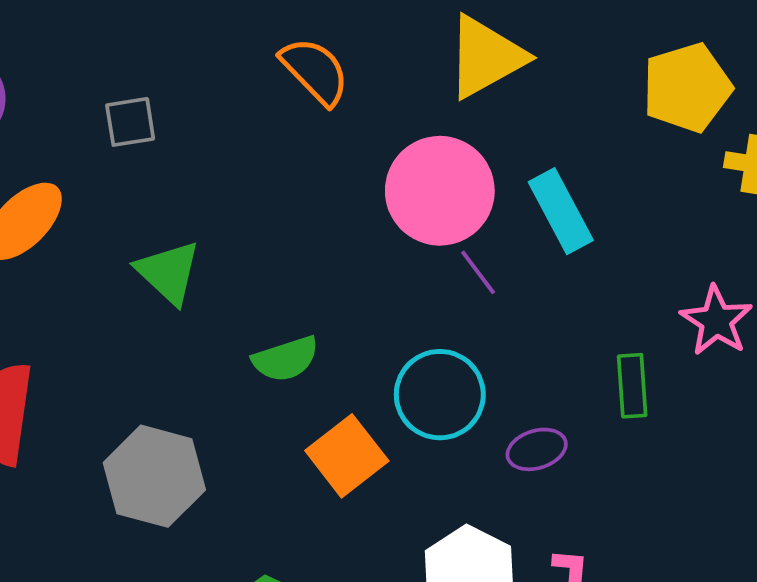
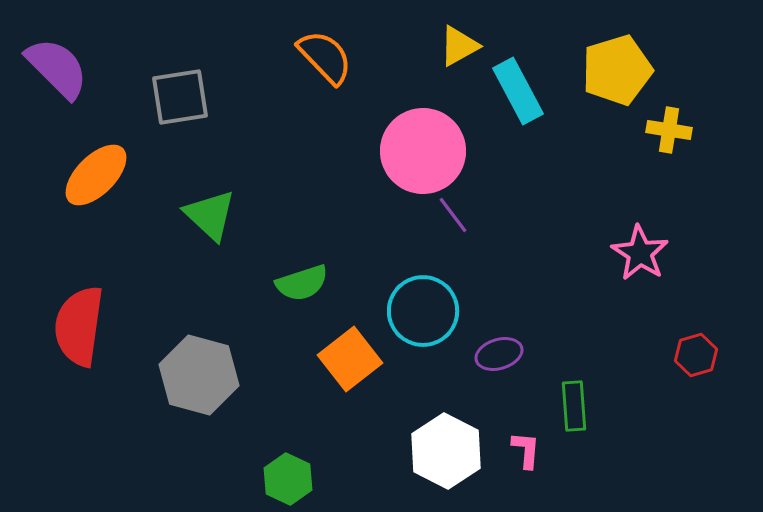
yellow triangle: (486, 57) -> (459, 46), size x0.6
gray square: (130, 122) -> (180, 97), size x1.4
cyan rectangle: (561, 211) -> (518, 91), moved
green rectangle: (632, 386) -> (574, 406), moved

